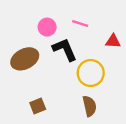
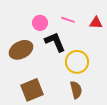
red triangle: (113, 41) -> (96, 23), moved
brown square: (38, 106) -> (32, 90), size x1.6

